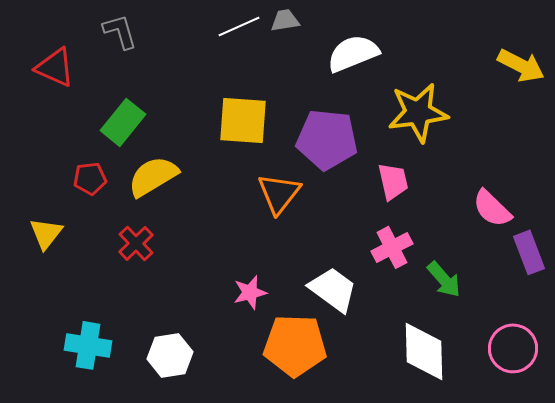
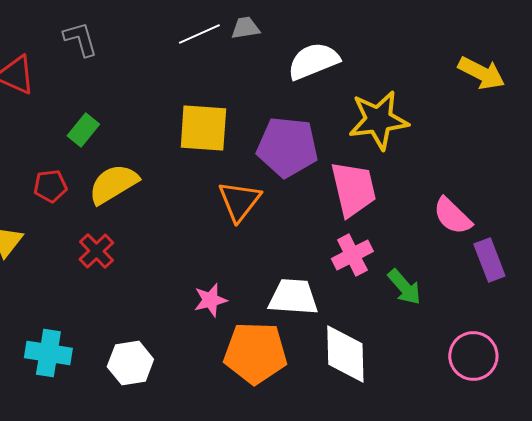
green rectangle: (123, 122) -> (83, 130), size x0.7
pink trapezoid: (393, 181) -> (353, 189), size x1.5
white trapezoid: (333, 289) -> (293, 297), turned -32
white diamond: (424, 351) -> (345, 354), moved

